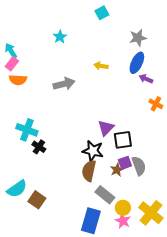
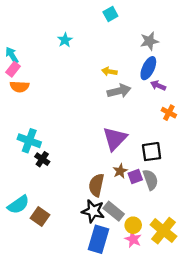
gray arrow: (64, 84) -> (119, 91), moved
purple triangle: (106, 128) -> (115, 139), size x1.4
black square: (123, 140) -> (152, 152), moved
black star: (93, 151) -> (93, 211), moved
brown star: (117, 170) -> (120, 171), moved

